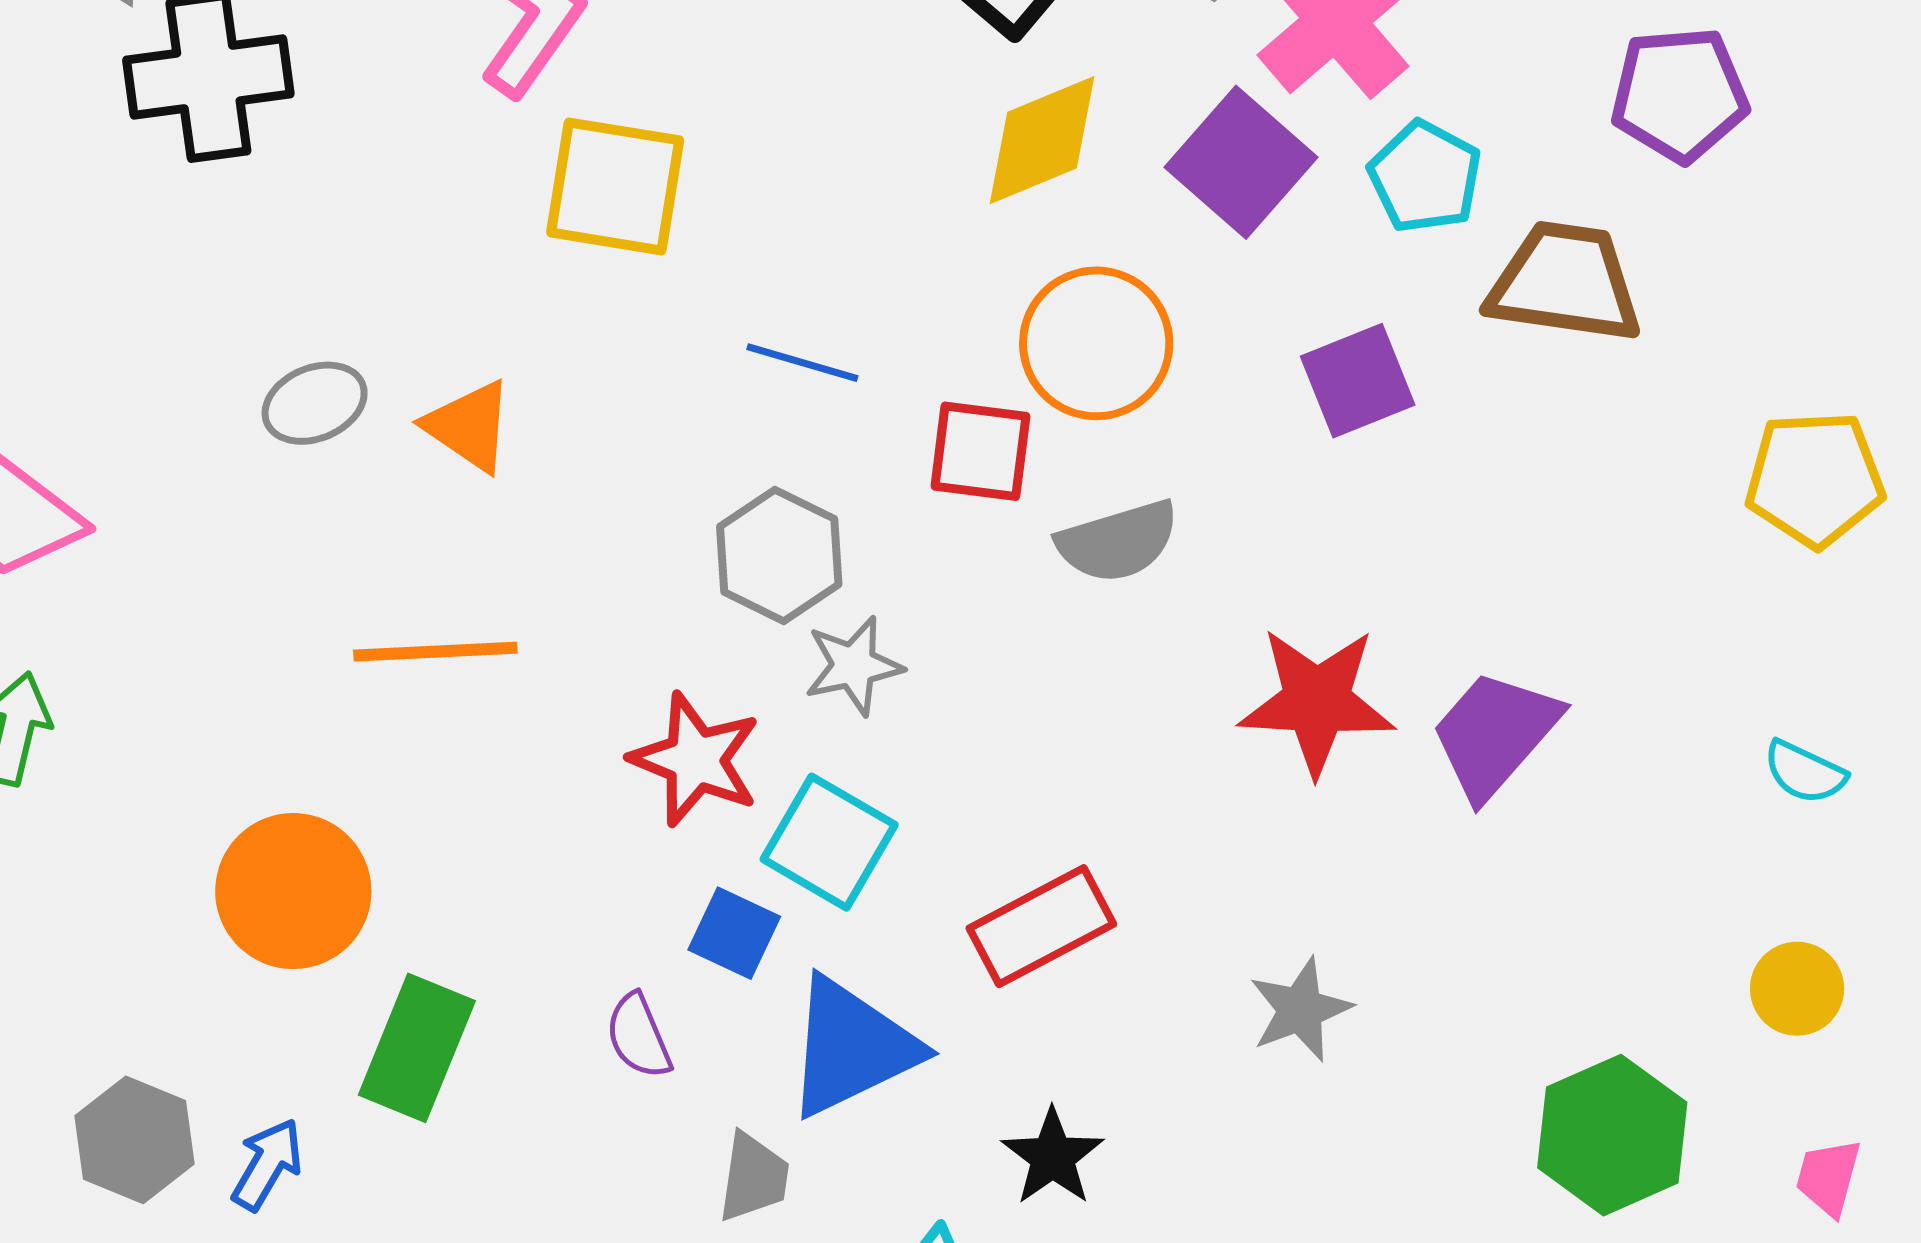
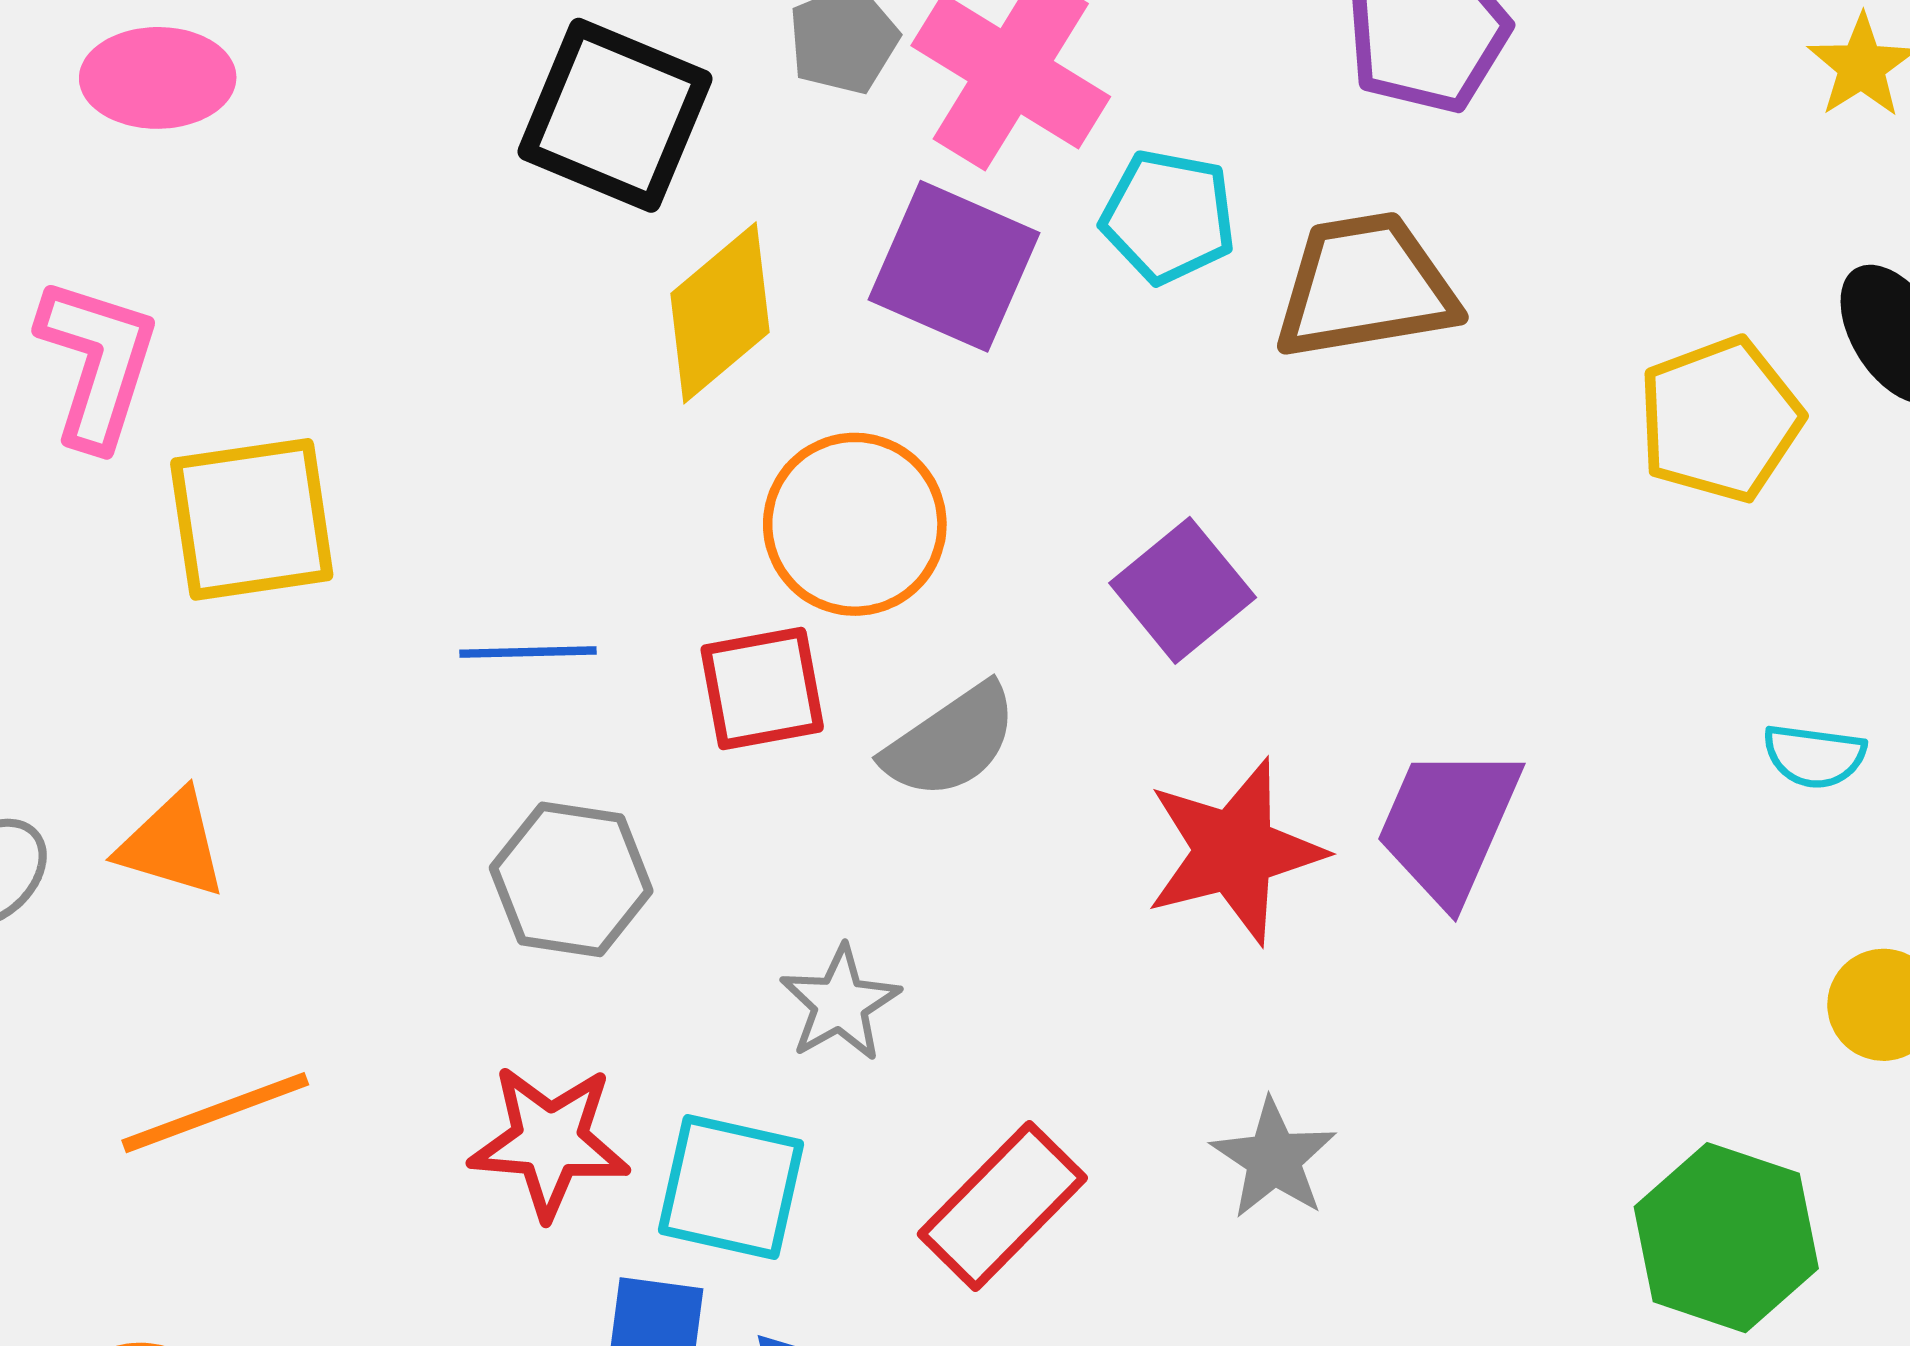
purple square: (1358, 381) -> (1183, 590), moved
gray star: (854, 666) -> (840, 1003), moved
gray star: (1300, 1010) -> (1274, 1159), moved

